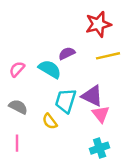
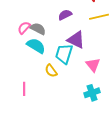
cyan semicircle: (50, 69) -> (36, 46), moved
purple triangle: (92, 96) -> (76, 40), moved
gray semicircle: (18, 107) -> (38, 29), moved

